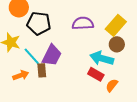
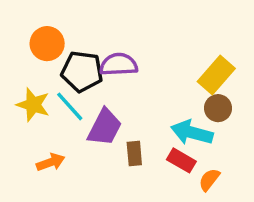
purple semicircle: (83, 23) -> (119, 65), moved
cyan line: (32, 56) -> (70, 106), moved
brown rectangle: (42, 70) -> (134, 153), moved

